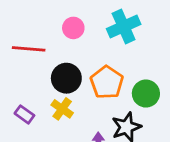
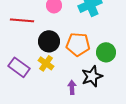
orange pentagon: (107, 82) -> (78, 44), turned -30
purple rectangle: (24, 114) -> (19, 67), size x1.5

